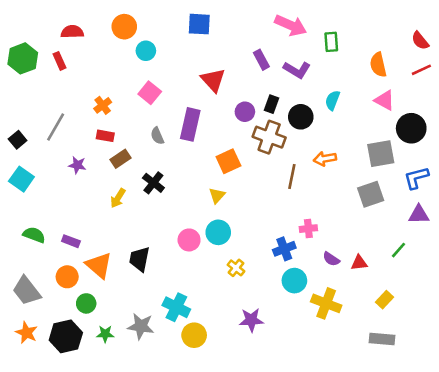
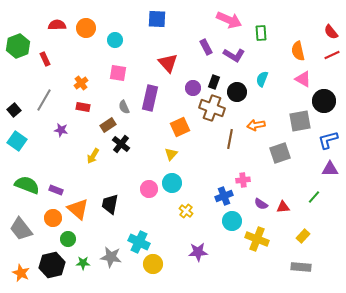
orange circle: (124, 27) -> (86, 28), moved
red rectangle: (60, 61) -> (45, 59), moved
pink square: (150, 93) -> (118, 73), turned -30
brown rectangle: (120, 159) -> (108, 125), moved
gray square: (371, 194) -> (280, 153), moved
green semicircle: (34, 235) -> (27, 185), size x1.4
orange star: (27, 333) -> (21, 273), moved

